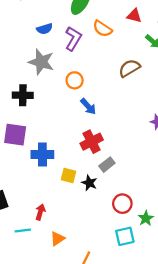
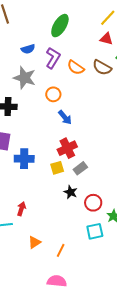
orange semicircle: (102, 29) -> (76, 67), moved
brown semicircle: (129, 68) -> (102, 67), moved, turned -120
yellow square: (68, 175) -> (57, 168), moved, turned -32
black star: (89, 183) -> (71, 192), moved
orange triangle: (57, 239) -> (34, 242), moved

